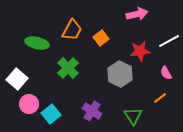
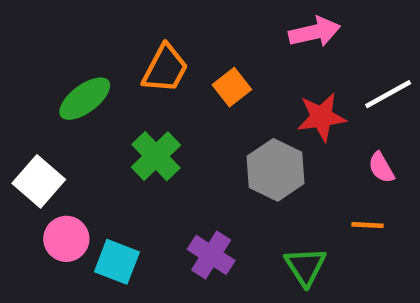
green ellipse: (37, 43) -> (85, 99), turned -50
orange line: (160, 98) -> (367, 225), turned 40
cyan square: (51, 114) -> (117, 262), turned -30

